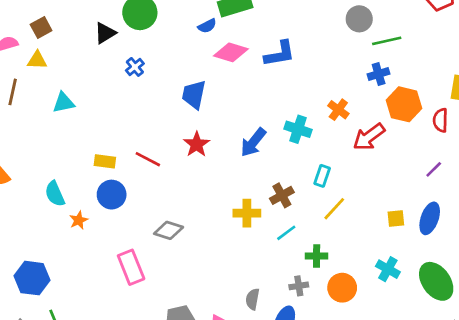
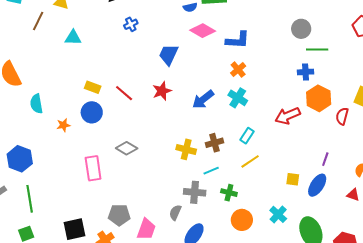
orange cross: (338, 110) -> (238, 70), moved
purple line: (434, 169) -> (325, 159), moved, turned -40
cyan semicircle: (55, 194) -> (36, 104), moved
gray cross: (299, 286) -> (195, 192), moved, size x1.5

